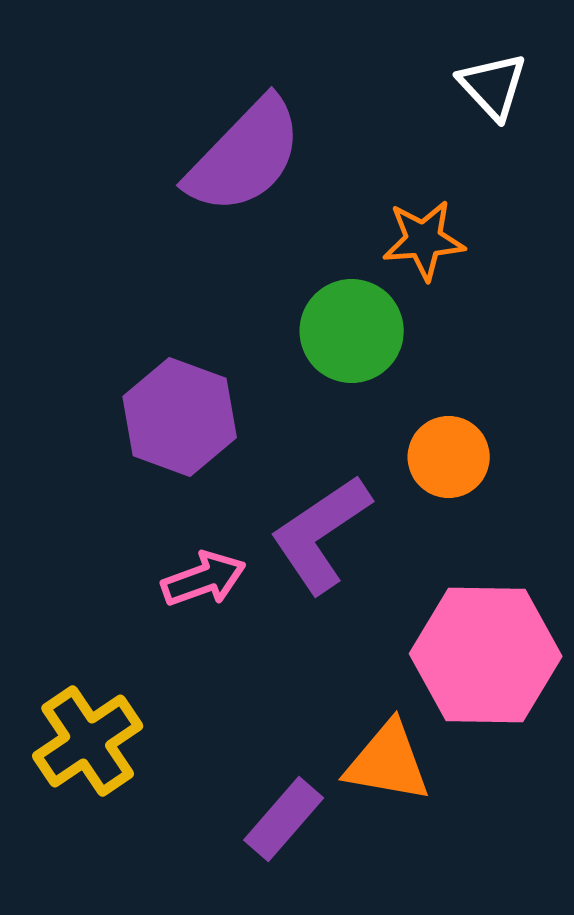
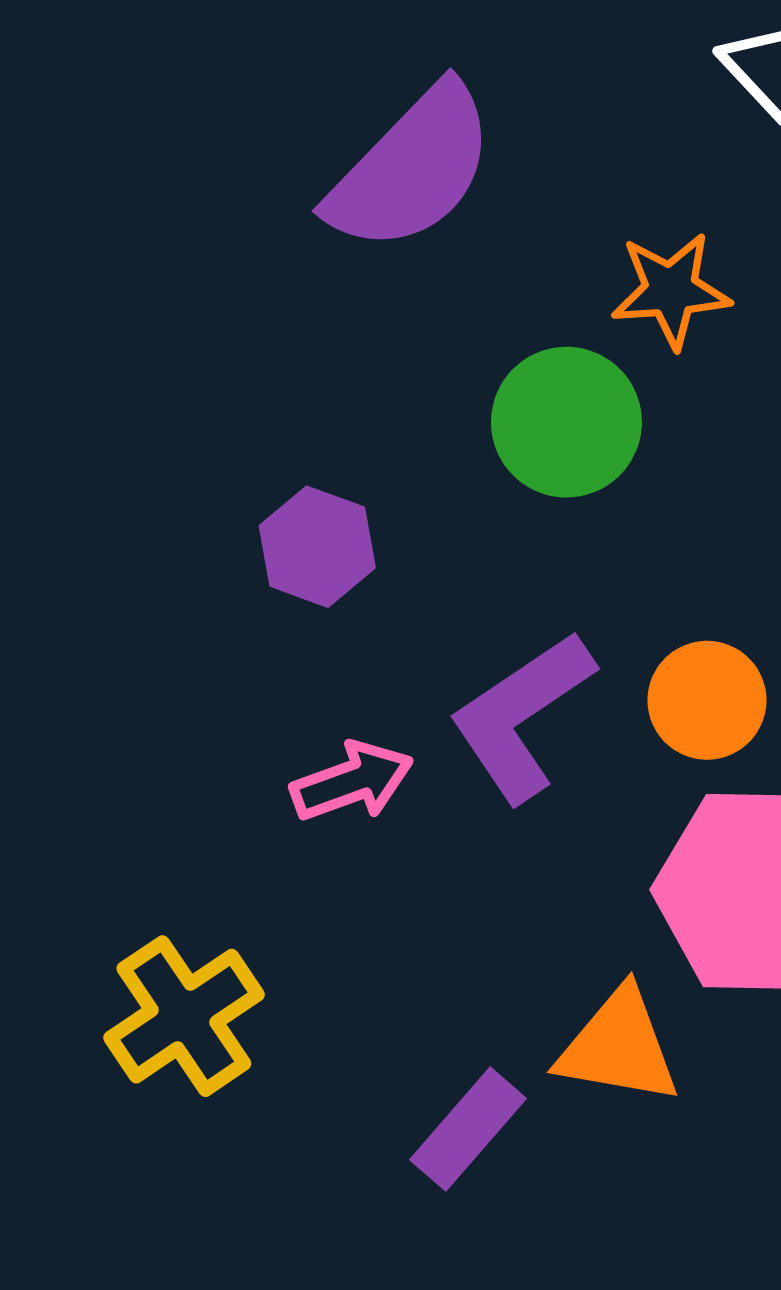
purple hexagon: (180, 417) -> (317, 547), size x0.7
orange circle: (449, 457) -> (707, 700), moved

